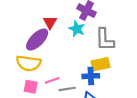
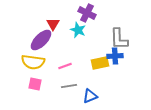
gray L-shape: (105, 40) -> (119, 39), moved
blue cross: (91, 76) -> (115, 56), moved
pink line: (52, 80) -> (65, 66), moved

